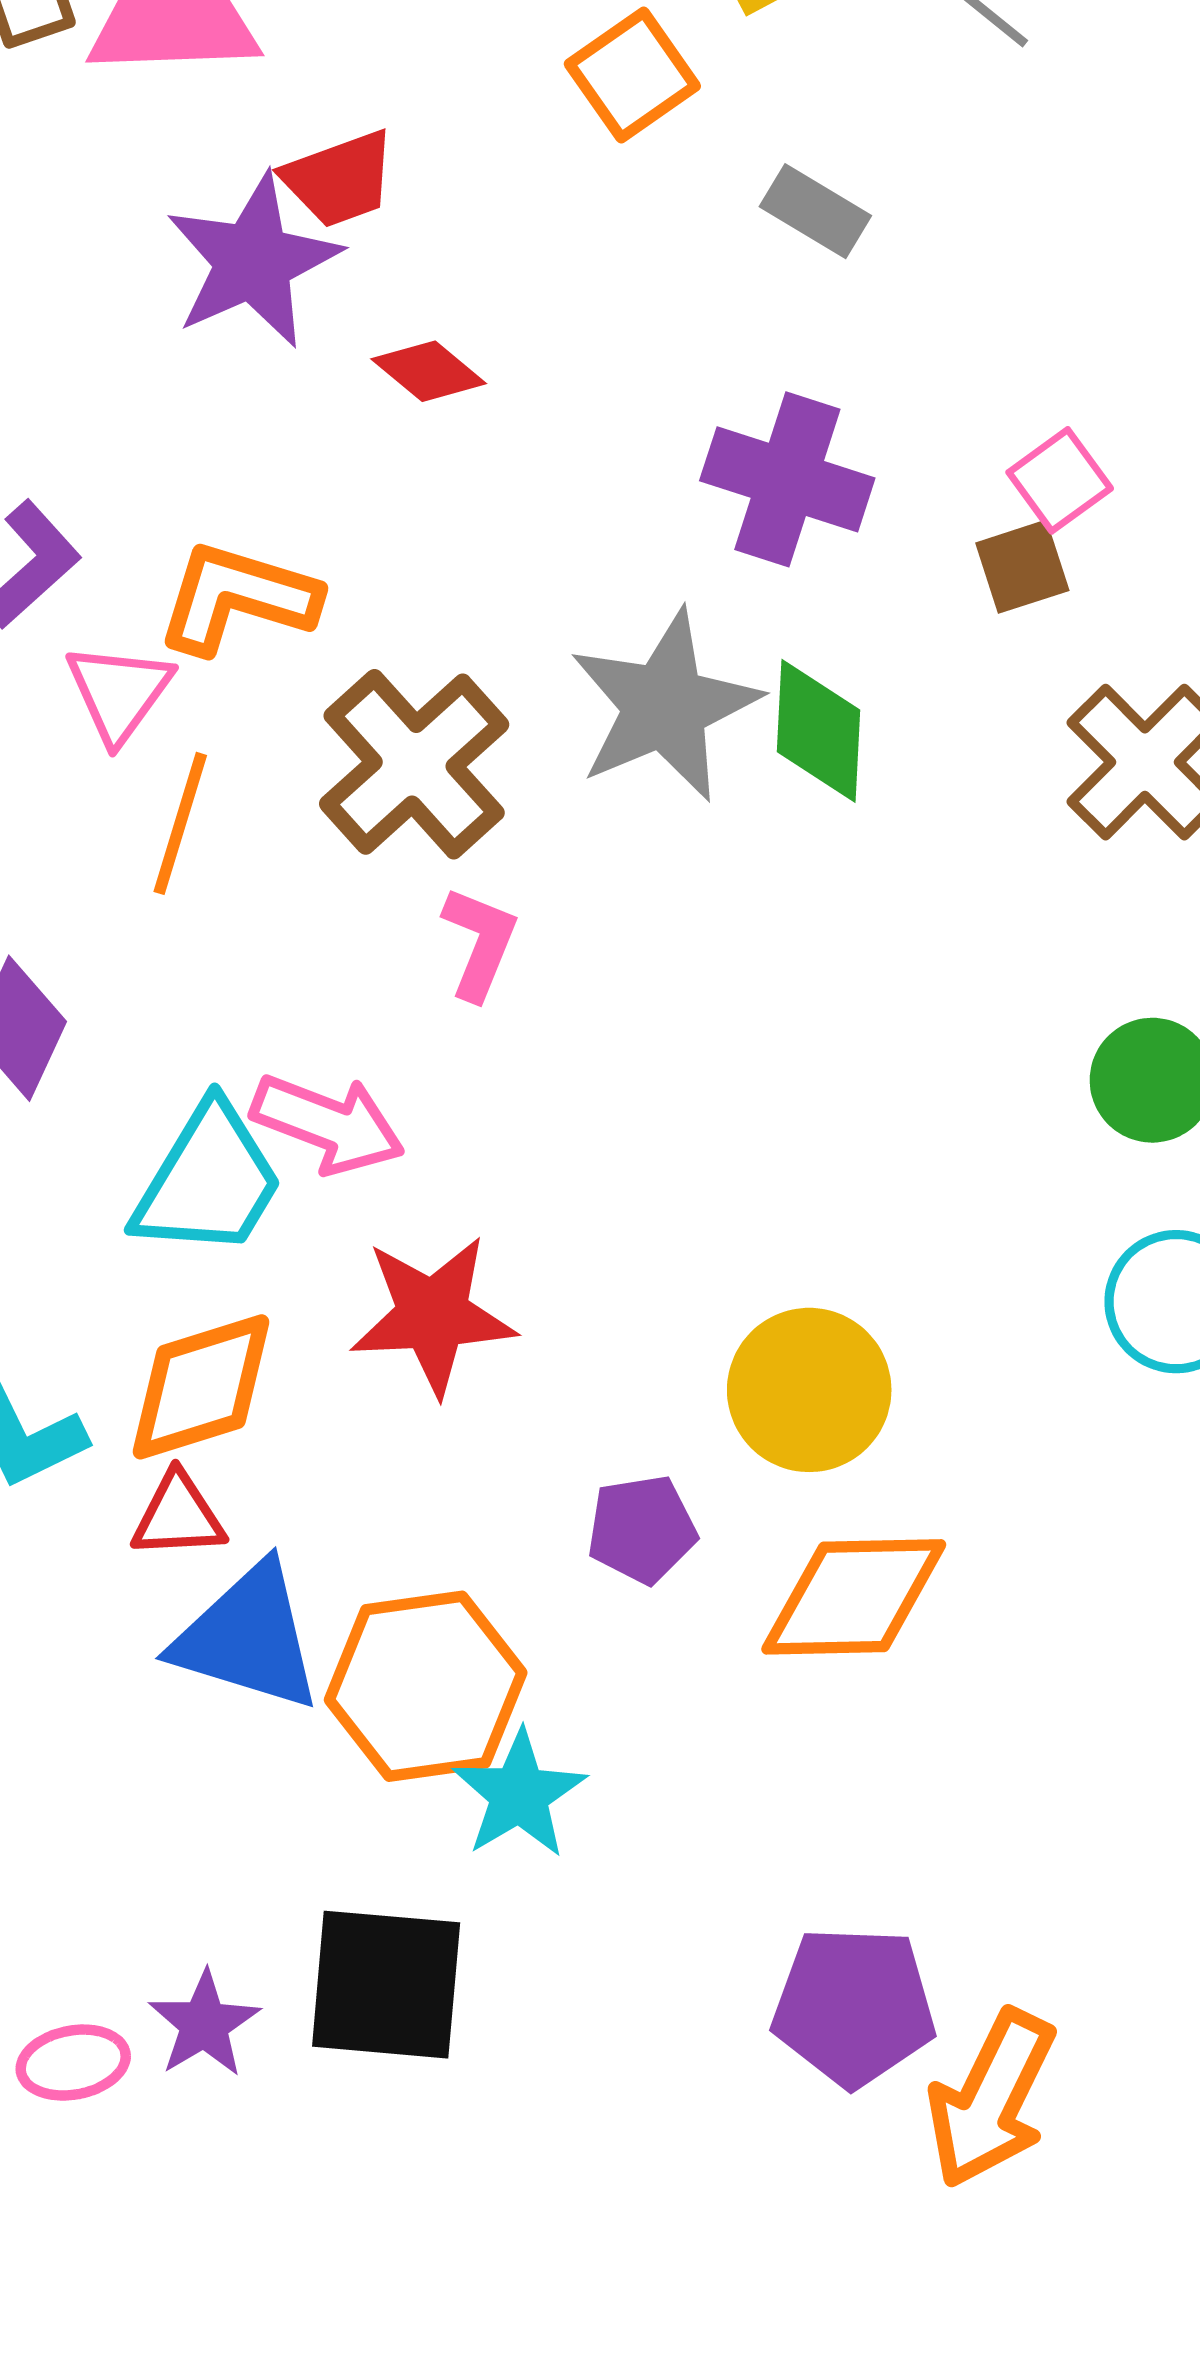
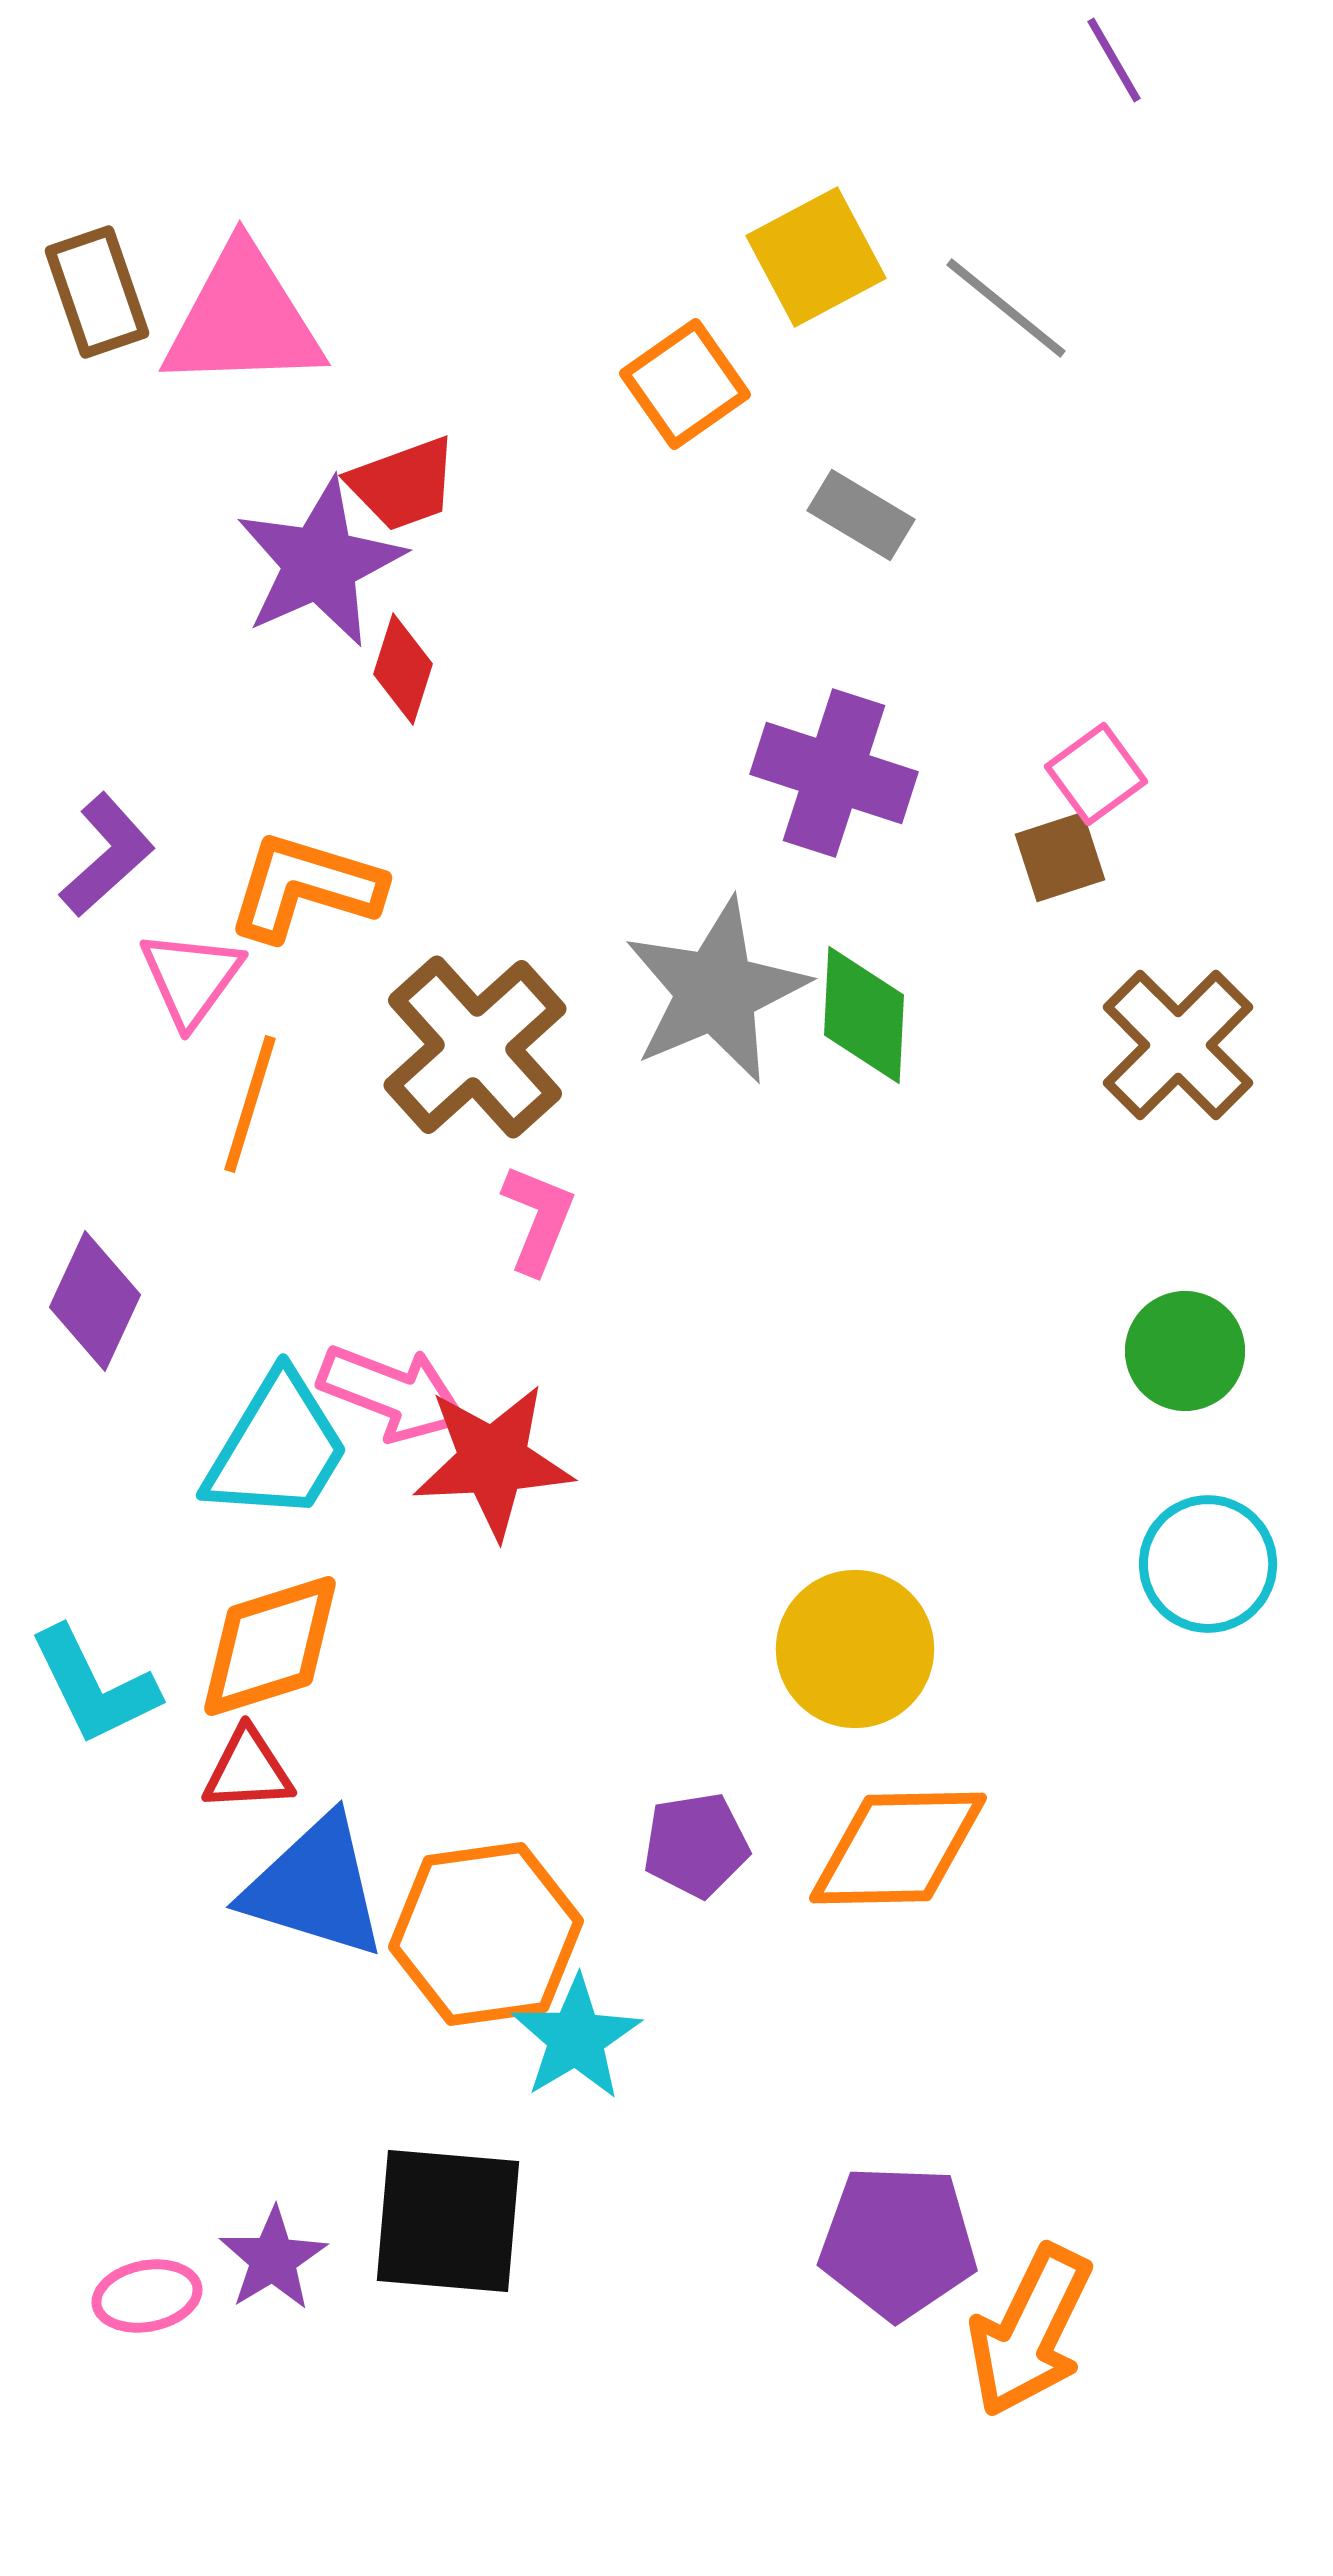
red diamond: (429, 371) -> (403, 669), moved, turned 68
red star: (433, 1315) -> (493, 1461), moved
purple pentagon: (642, 1529) -> (696, 1845), moved

